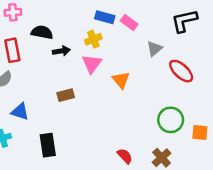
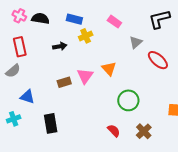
pink cross: (13, 12) -> (19, 16), turned 32
blue rectangle: (105, 17) -> (74, 19), moved
black semicircle: (42, 32) -> (40, 19), moved
pink triangle: (92, 64) -> (85, 76), moved
green circle: (171, 120) -> (128, 100), moved

